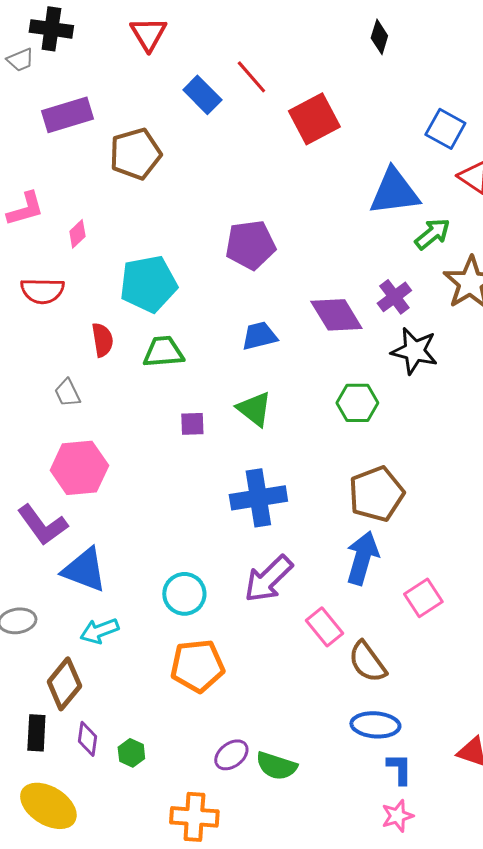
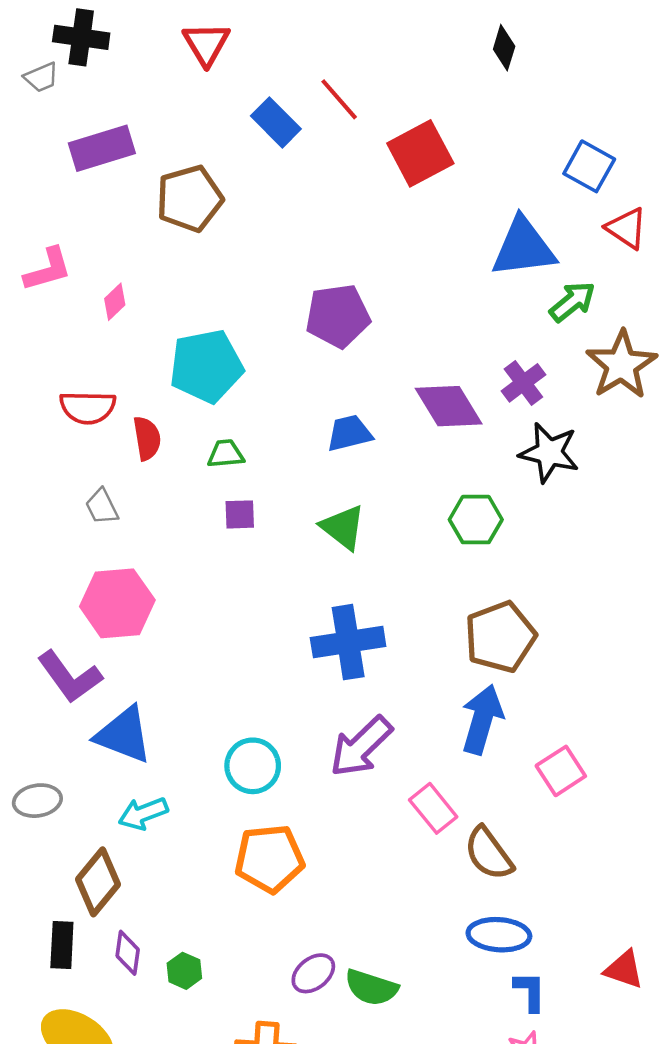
red semicircle: (42, 291) -> (88, 407), moved
green trapezoid: (163, 352) -> (226, 454), size x0.7
purple square: (192, 424) -> (240, 514), moved

